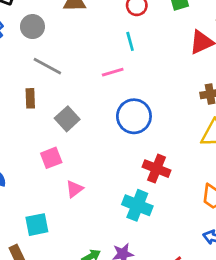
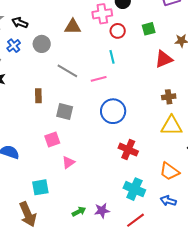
gray line: (47, 66) -> (67, 71), moved
gray square: (67, 119) -> (65, 112), turned -36
cyan cross: (137, 205) -> (134, 189), moved

